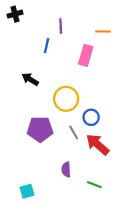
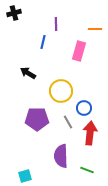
red arrow: (98, 144) -> (90, 133), turned 55
purple semicircle: (66, 169) -> (61, 156), size x1.6

